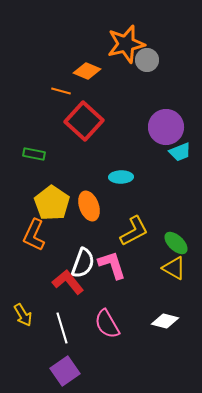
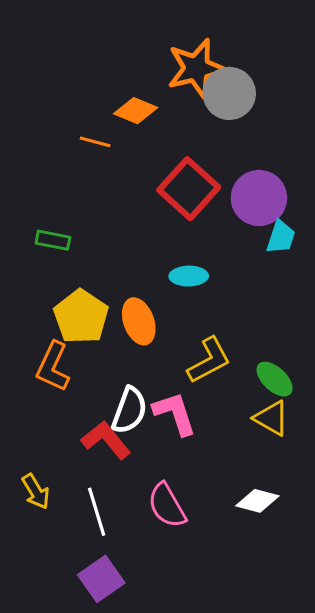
gray circle: (147, 60) -> (229, 93), size x1.4
red square: (84, 121) -> (189, 189), moved
cyan trapezoid: (180, 152) -> (281, 237), turned -50

